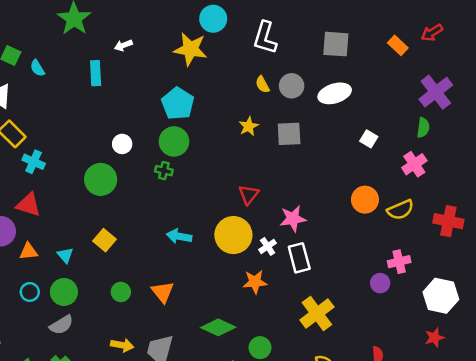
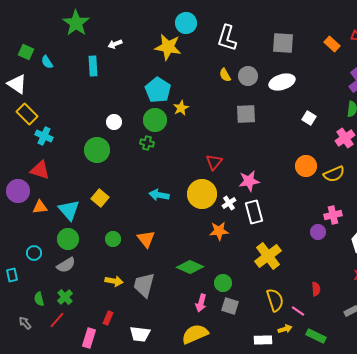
yellow star: (249, 126) -> (181, 108), moved
cyan triangle: (65, 255) -> (69, 210), size x1.6
cyan circle: (30, 292) -> (34, 253), moved

